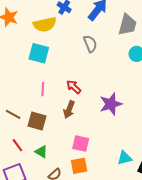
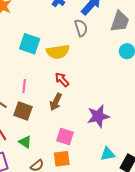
yellow semicircle: (45, 24) -> (58, 52), moved
gray semicircle: (90, 44) -> (81, 28), moved
pink line: (43, 89) -> (24, 86), moved
purple star: (111, 104) -> (98, 116), moved

